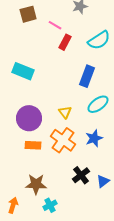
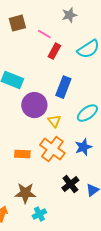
blue rectangle: (87, 76) -> (63, 87), moved
purple circle: (29, 118) -> (34, 105), moved

